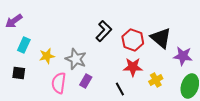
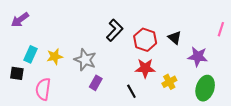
black triangle: (161, 38) -> (175, 38), size x0.6
cyan rectangle: (24, 45) -> (31, 54), moved
black square: (19, 73) -> (17, 73), moved
pink semicircle: (59, 83) -> (43, 89), moved

